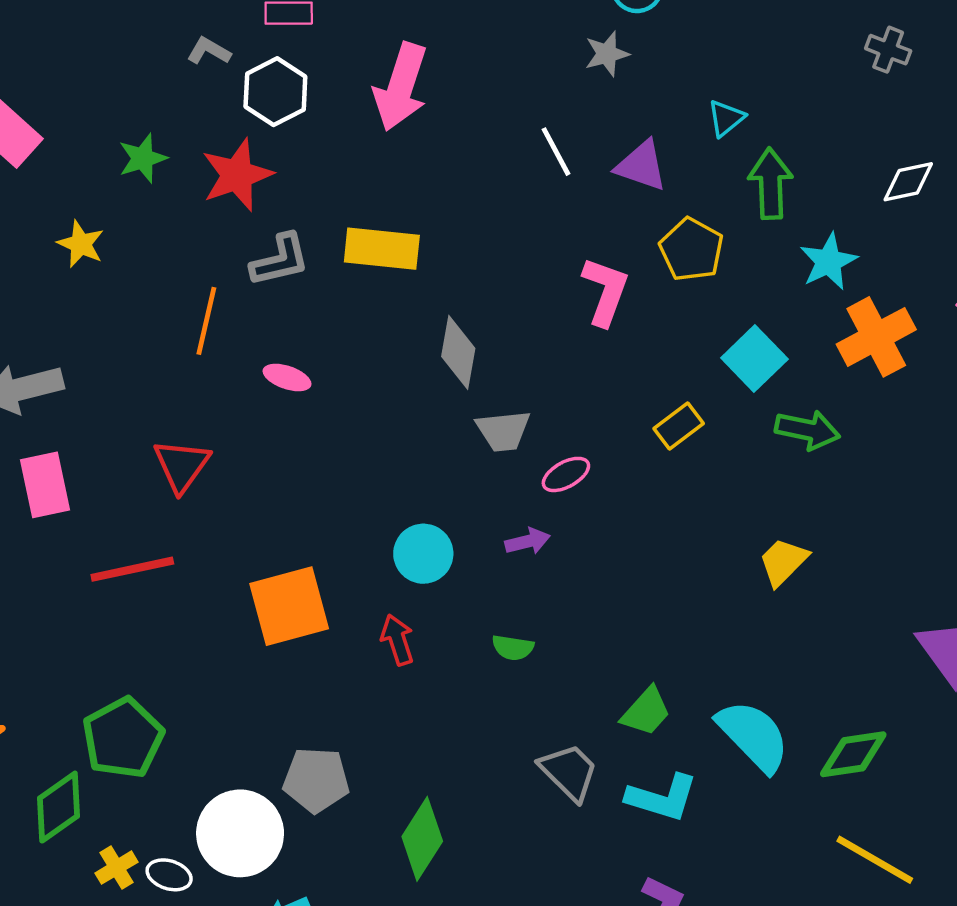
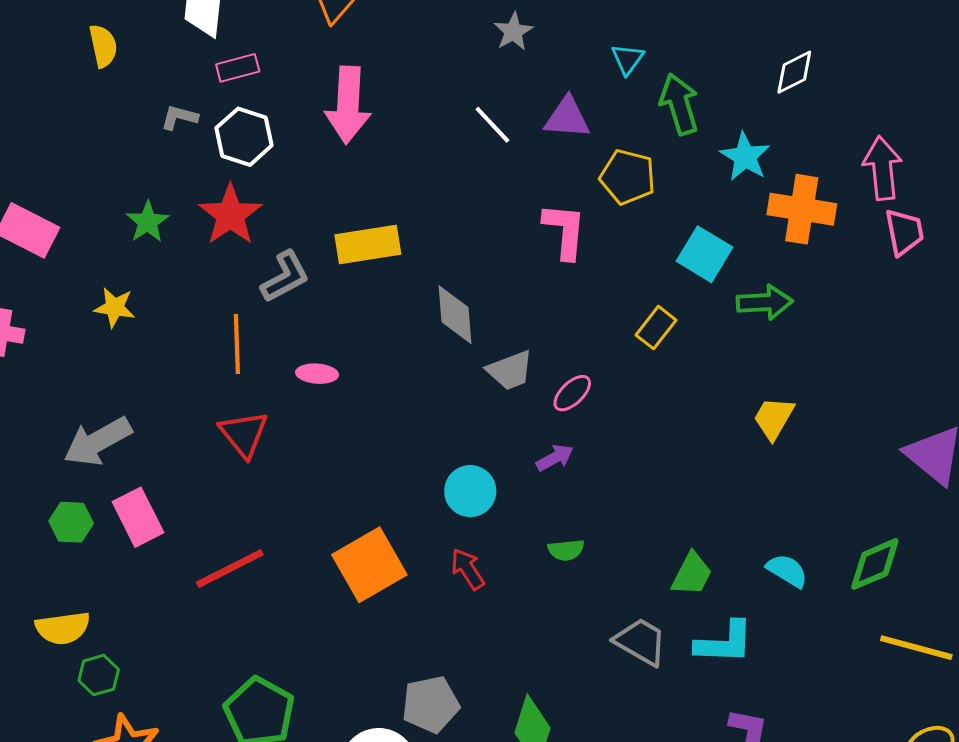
orange cross: (876, 337) -> (802, 209), turned -38
red triangle: (182, 465) -> (244, 434), moved
cyan semicircle: (753, 736) -> (787, 571), size x0.6

